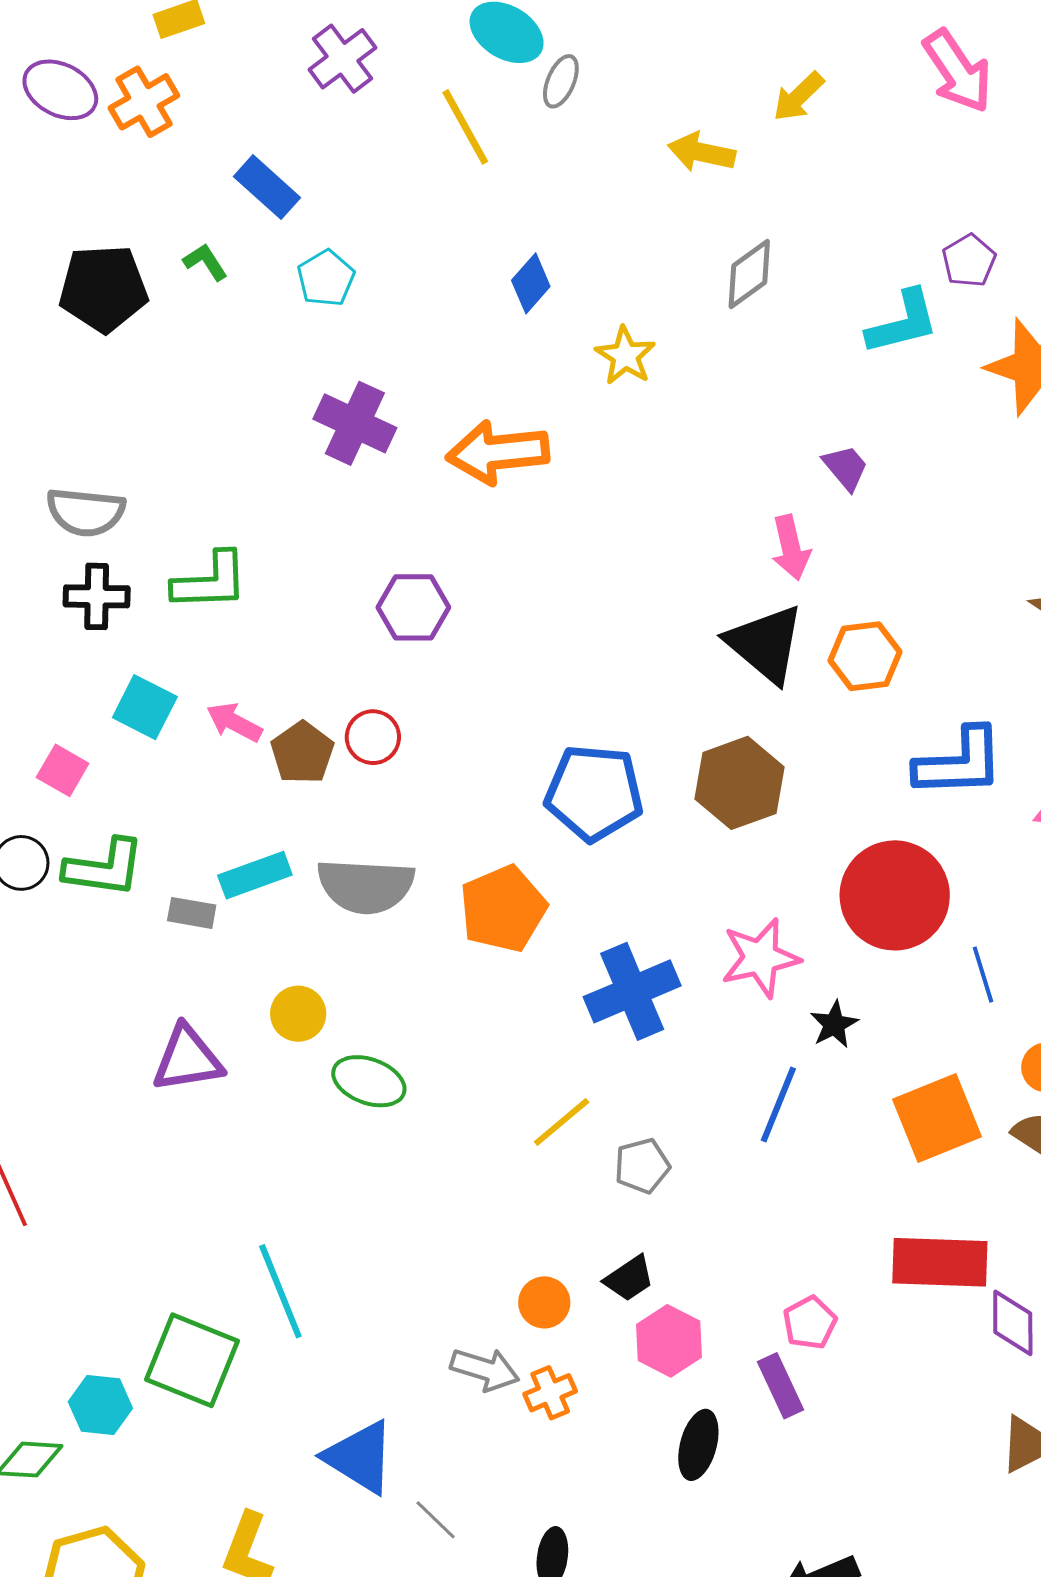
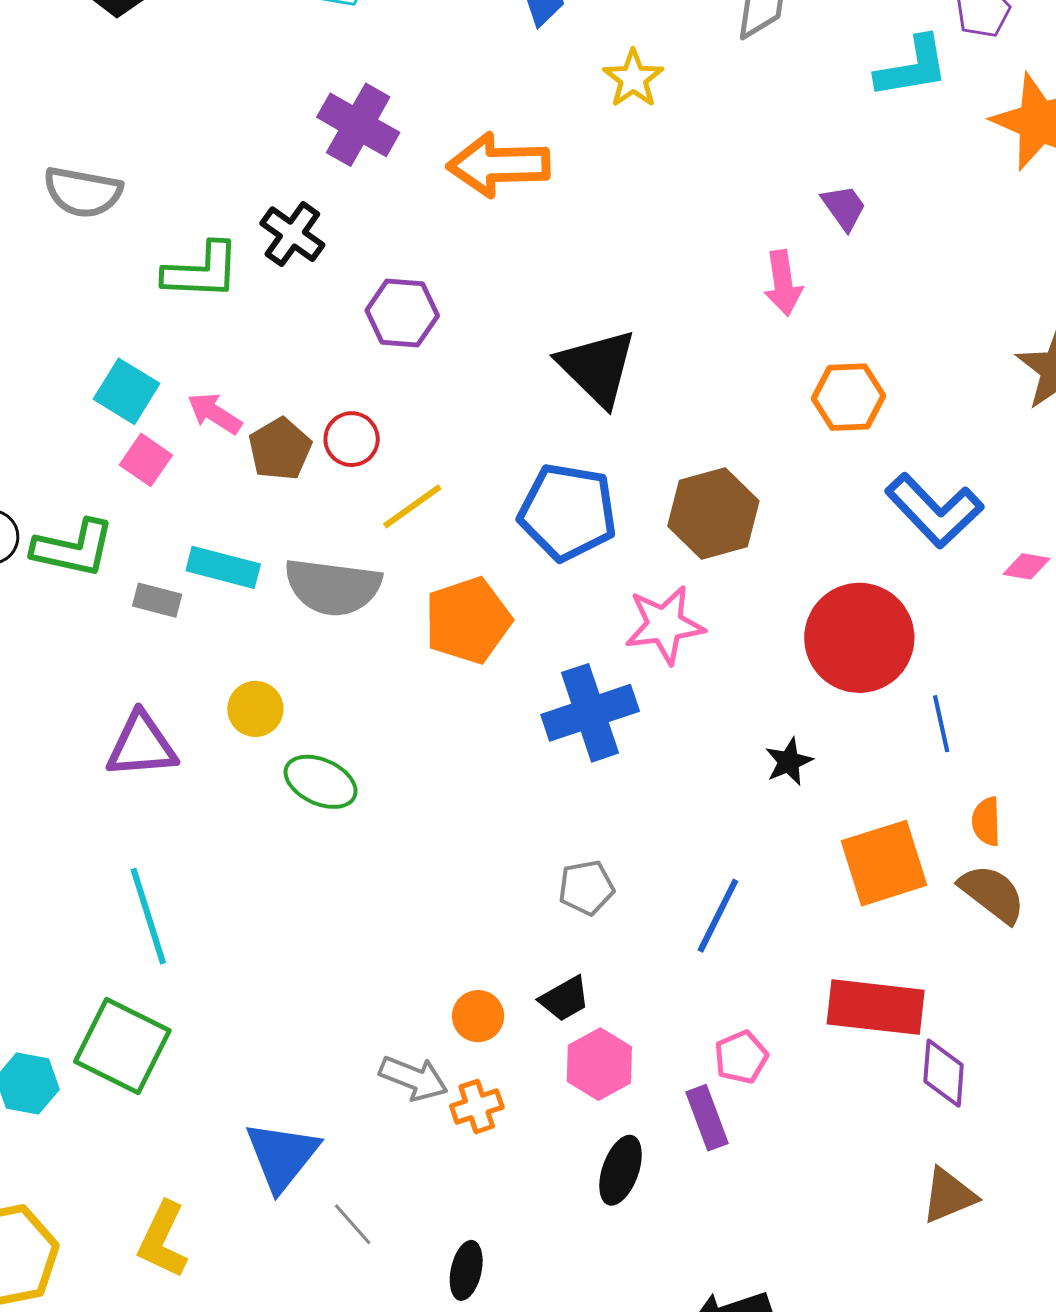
black cross: (97, 596) -> (292, 234), moved, turned 30
black triangle: (765, 644) -> (597, 367), moved
blue L-shape: (959, 763) -> (934, 510), turned 44
pink square: (63, 770) -> (146, 460), moved
cyan rectangle: (255, 875) -> (223, 567), turned 30
pink star: (760, 958) -> (665, 625), moved
blue line: (778, 1105) -> (718, 916), moved
yellow line: (562, 1122) -> (412, 506), moved
cyan line: (280, 1291) -> (148, 916), moved
blue triangle: (360, 1457) -> (282, 1156), turned 32

